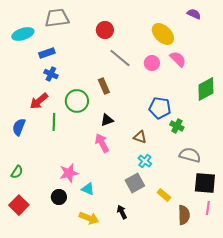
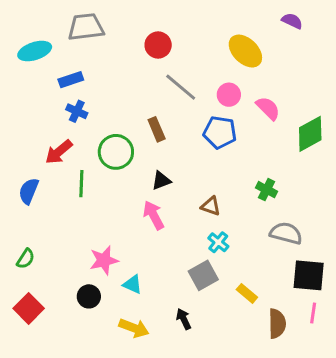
pink semicircle: (178, 59) -> (268, 108), moved
blue pentagon: (160, 108) -> (220, 132), moved

